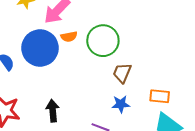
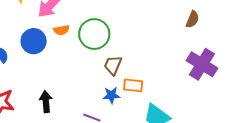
blue circle: (40, 48) -> (34, 41), size x0.7
orange rectangle: (160, 96) -> (133, 85), moved

